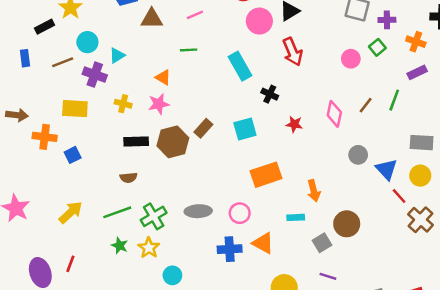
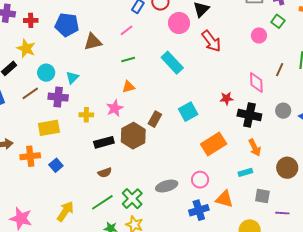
orange triangle: (163, 77) -> (128, 87), moved, turned -32
black cross: (270, 94) -> (249, 115), moved, size x1.6
gray square: (322, 243) -> (262, 196), moved, turned -35

